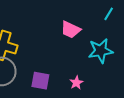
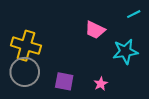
cyan line: (109, 14) -> (134, 14), turned 32

